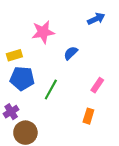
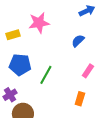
blue semicircle: (71, 53) -> (78, 41), moved
yellow rectangle: (14, 55) -> (13, 35), moved

